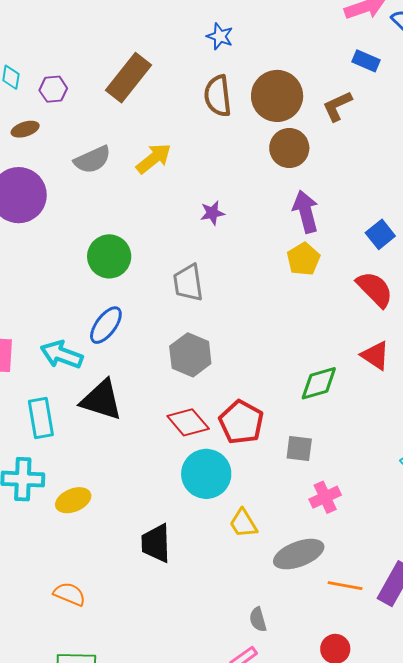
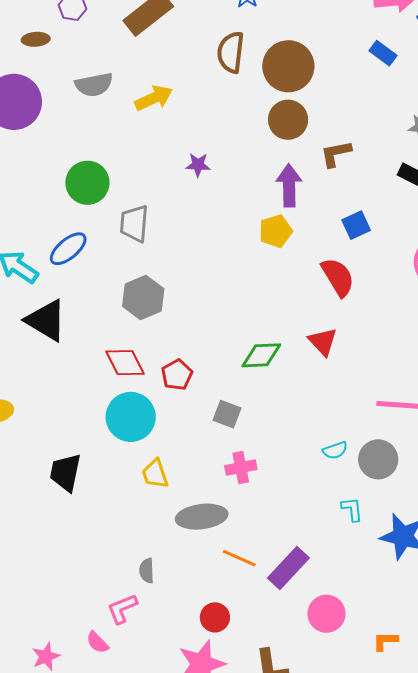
brown L-shape: (337, 106) -> (336, 154), moved
gray trapezoid: (188, 283) -> (134, 224), moved
red pentagon: (241, 422) -> (177, 375), size x0.7

